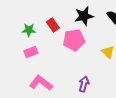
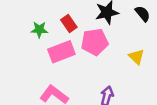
pink rectangle: (31, 52) -> (61, 52), moved, size x1.5

